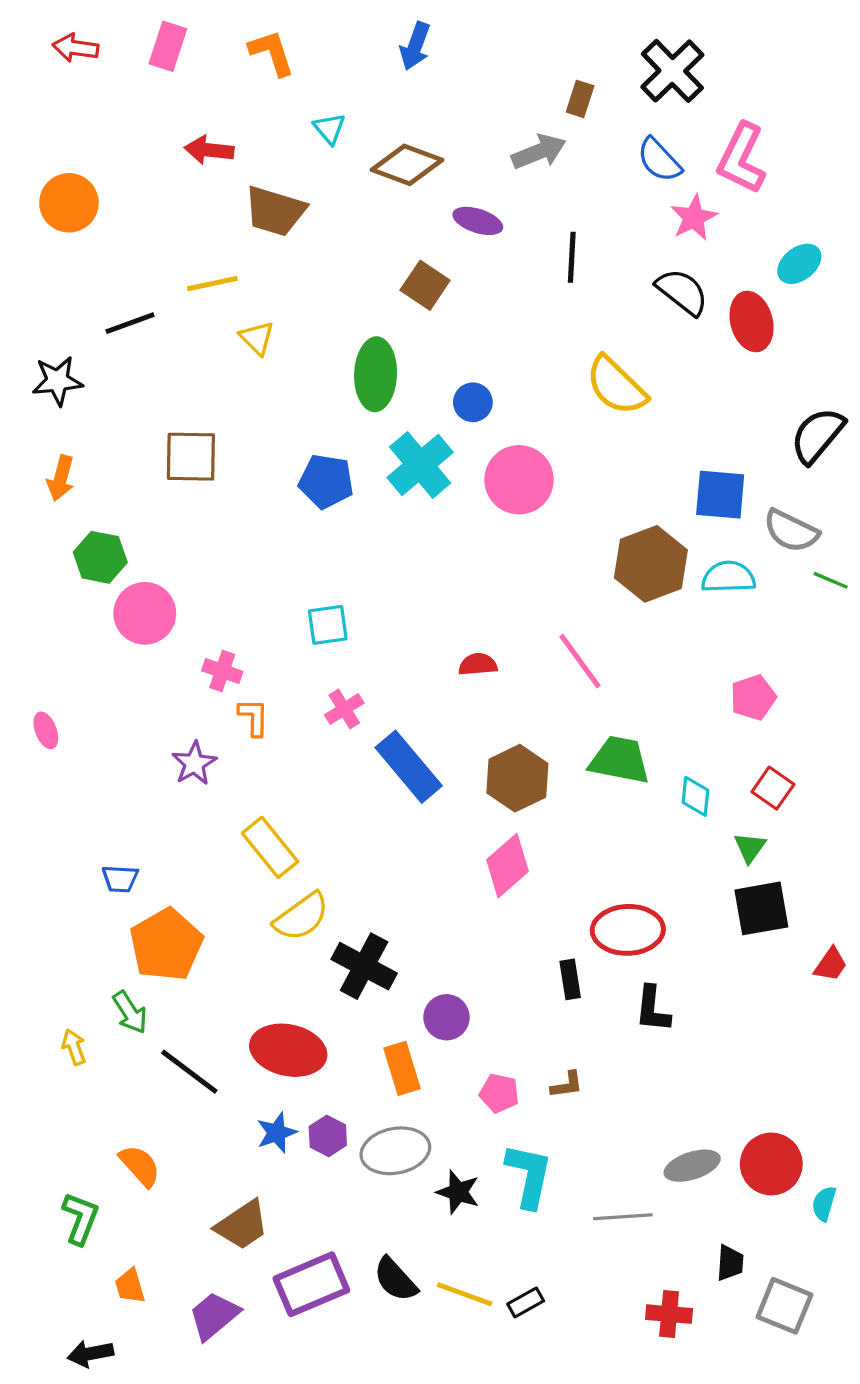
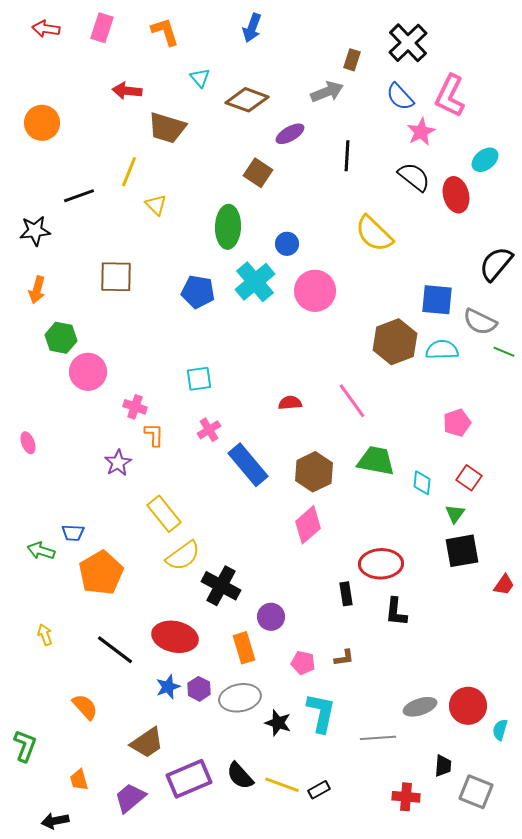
purple ellipse: (478, 221) -> (290, 134), turned -48
yellow line: (212, 284) -> (129, 172), turned -56
green arrow: (130, 1012) -> (41, 551), moved, turned 140
green L-shape: (80, 1218) -> (25, 746), moved

